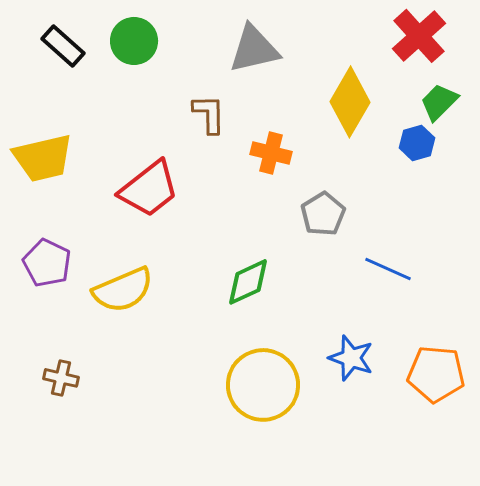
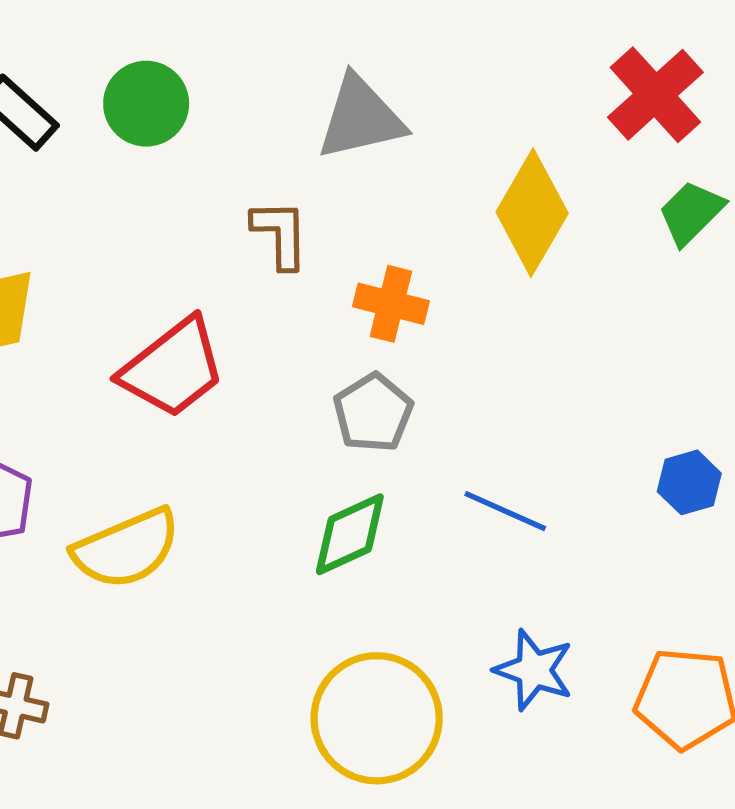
blue hexagon: (417, 143) -> (689, 482), moved
gray pentagon: (323, 214) -> (373, 413), moved
blue line: (388, 269) -> (505, 511), moved

